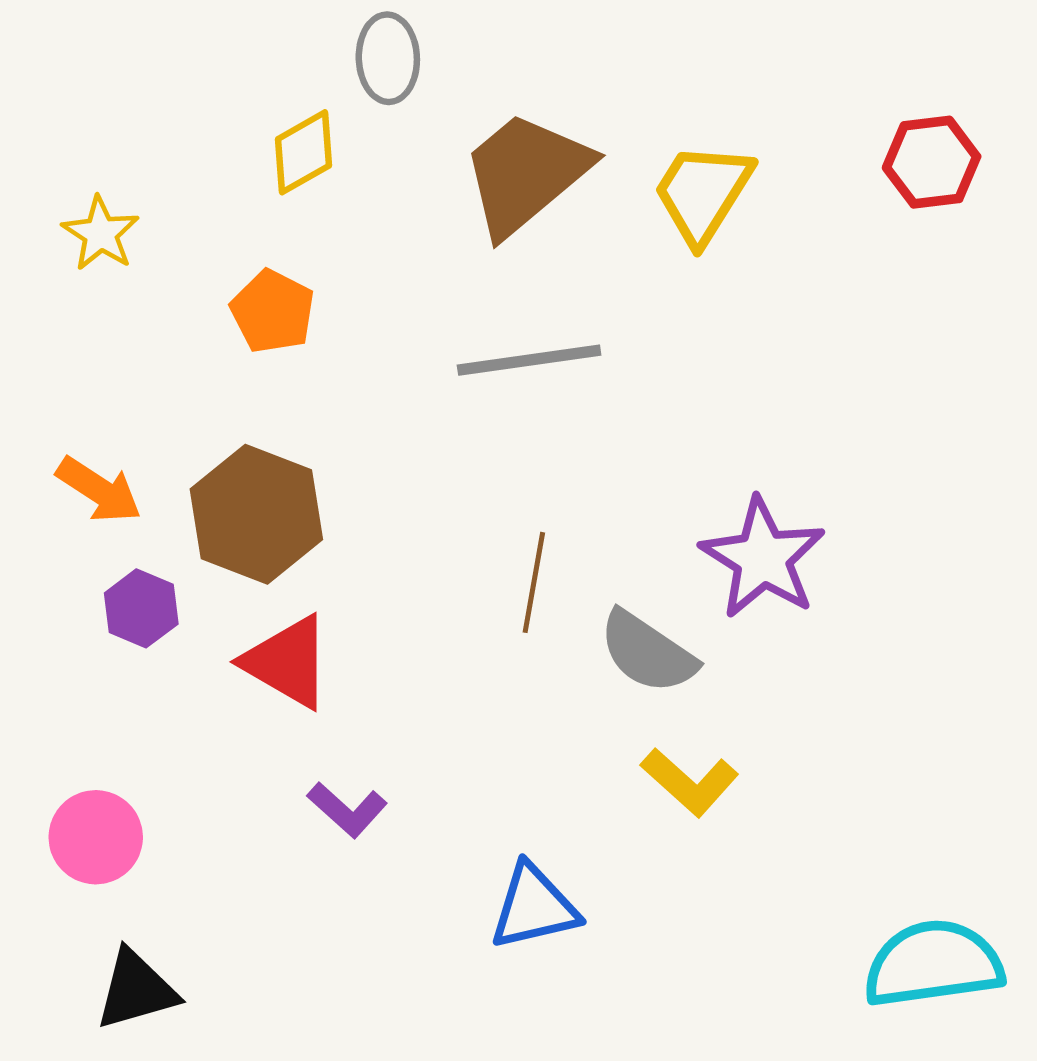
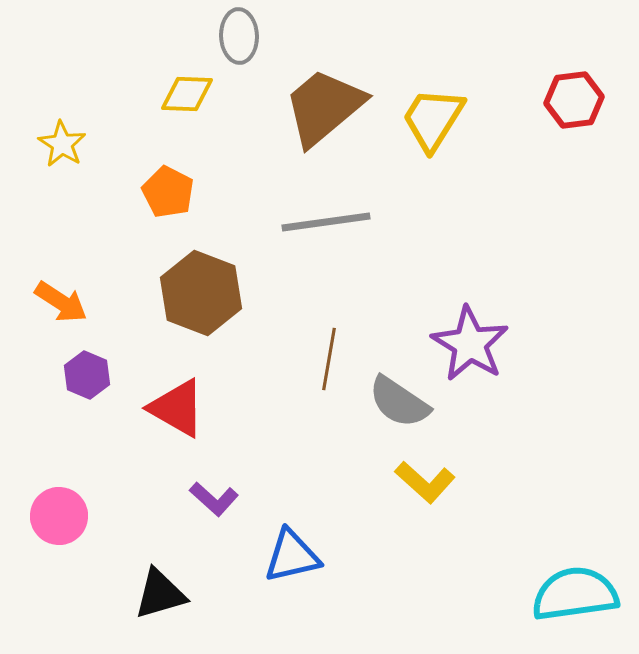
yellow diamond: (303, 152) -> (187, 94), turned 32
brown hexagon: (256, 514) -> (201, 293), moved
blue triangle: (534, 907) -> (292, 556), moved
black triangle: (136, 990) -> (160, 594), moved

